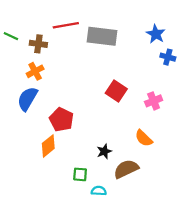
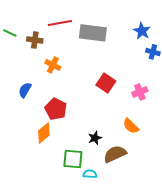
orange cross: (35, 71) -> (53, 65), moved, turned -35
blue semicircle: (27, 99) -> (25, 90), size x0.7
green square: (80, 174) -> (73, 159), size x1.5

